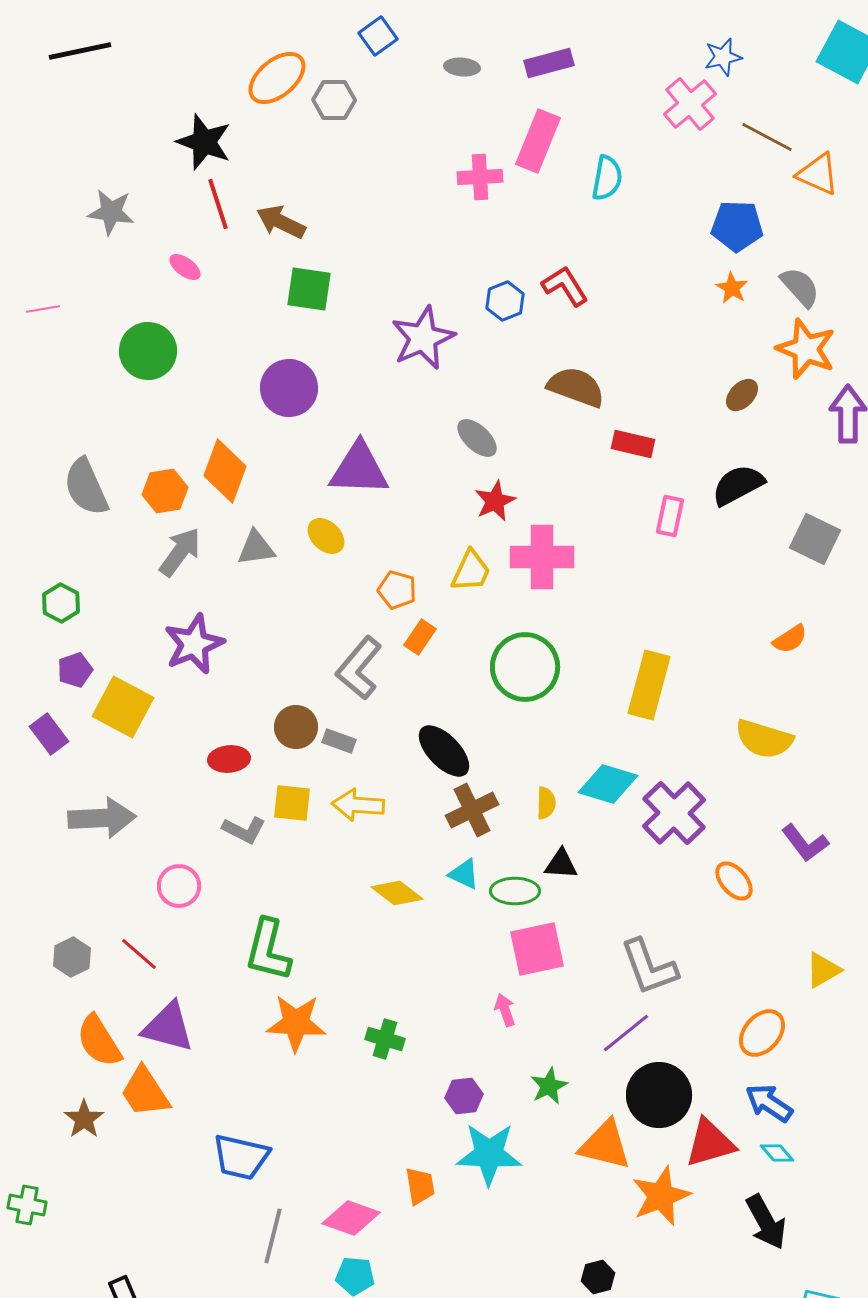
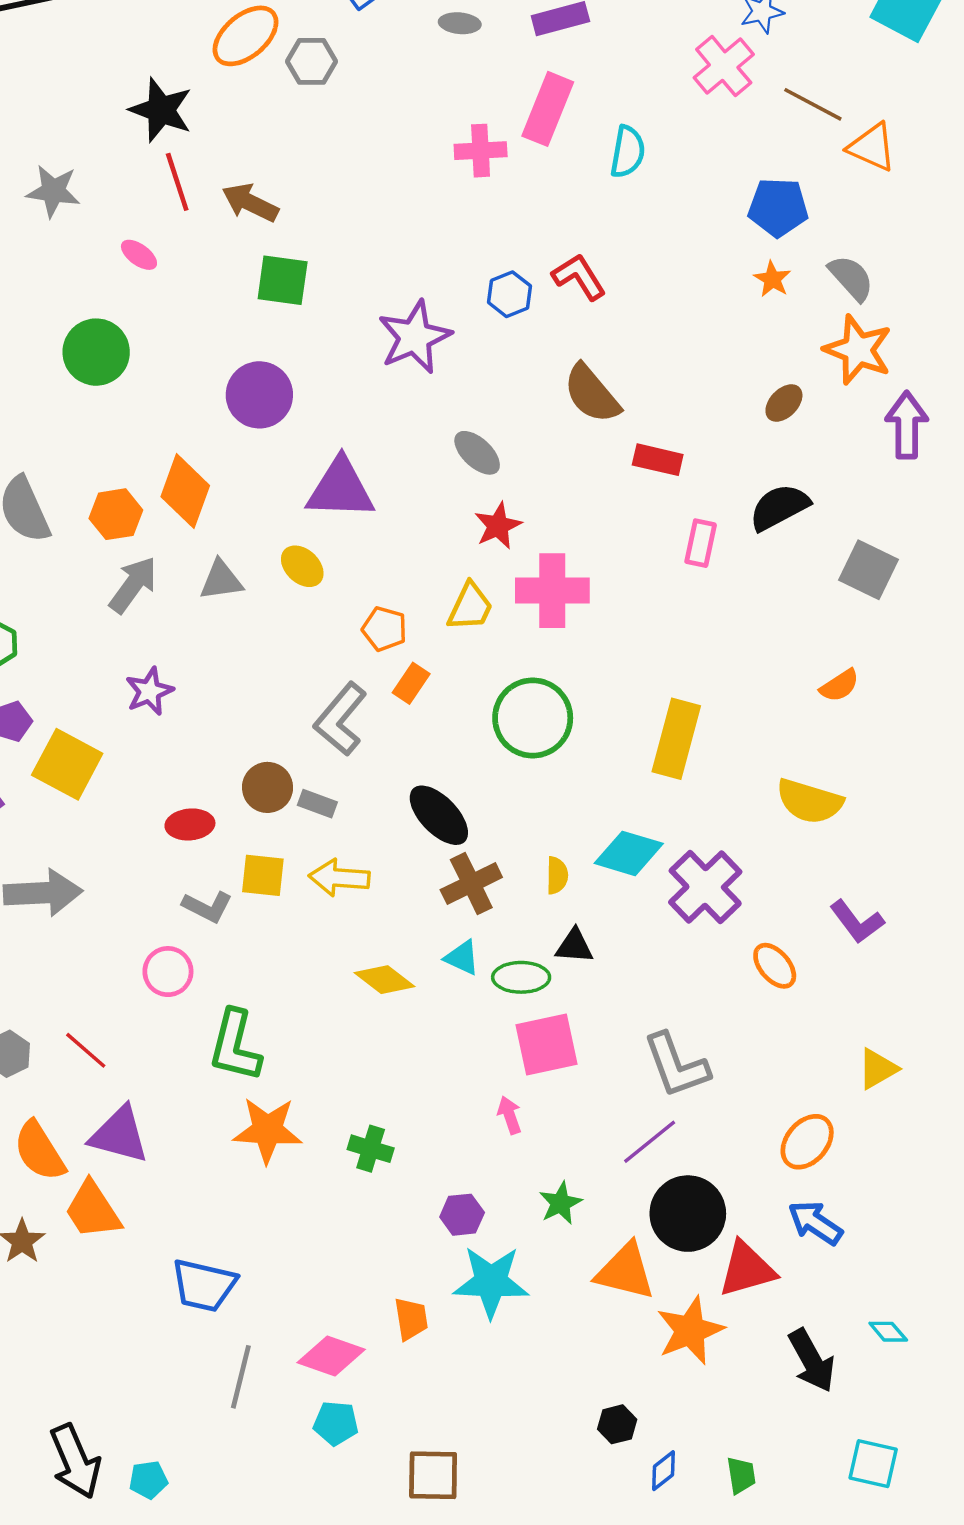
brown semicircle: (576, 387) -> (592, 394), turned -150
purple star: (194, 644) -> (149, 691), size x0.7
pink circle: (179, 886) -> (168, 972), moved
cyan diamond: (777, 1153) -> (888, 1332), moved

